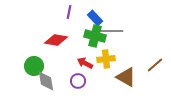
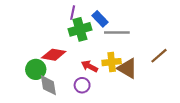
green cross: (95, 36) -> (80, 29), moved, turned -30
red diamond: (56, 40) -> (54, 55), moved
brown line: (155, 65) -> (159, 56), moved
brown triangle: (126, 77) -> (127, 68), moved

